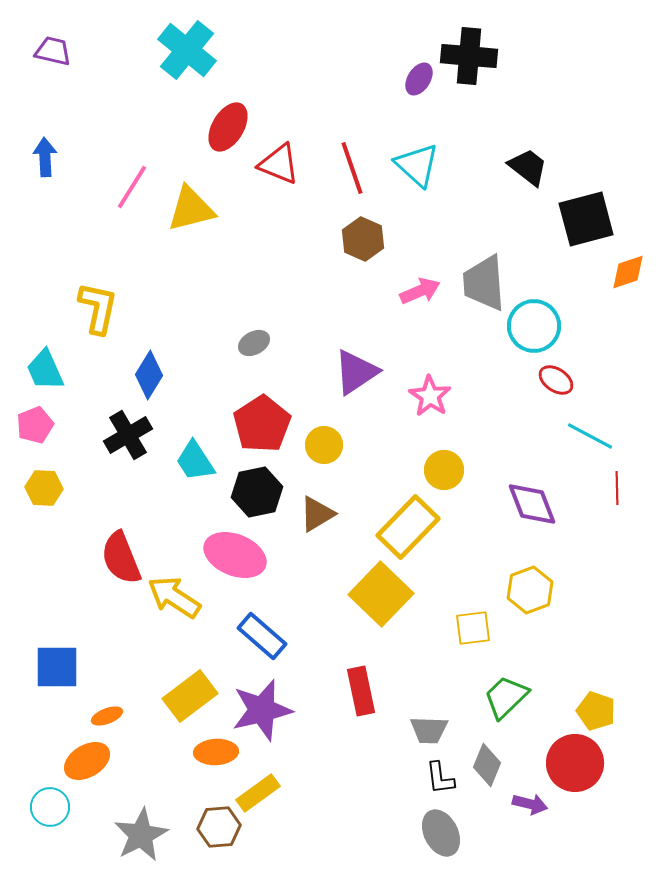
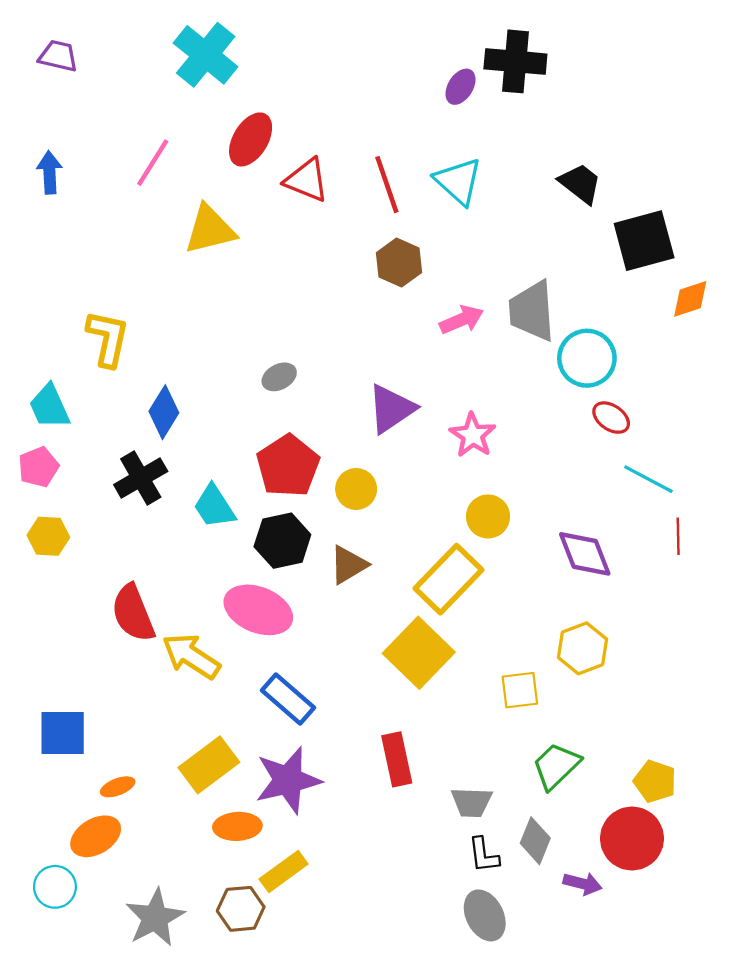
pink line: (132, 187) -> (153, 163), moved

